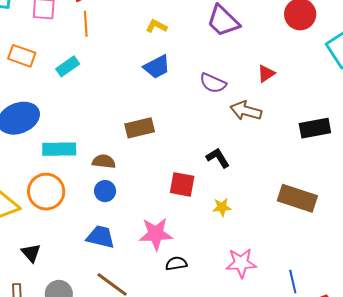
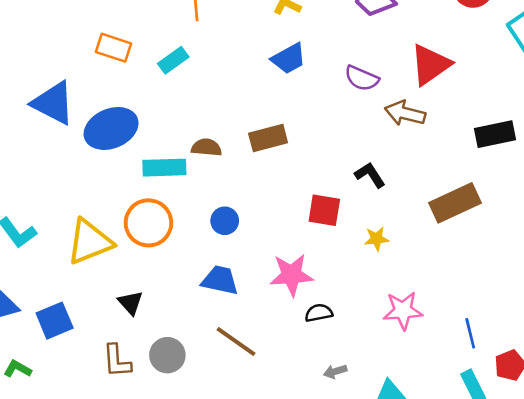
red triangle: (266, 74) -> (430, 65), size x1.8
brown semicircle: (104, 161) -> (206, 147), moved
brown rectangle: (297, 198) -> (455, 203), moved, turned -42

